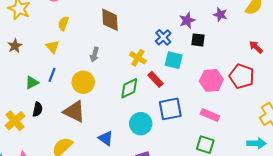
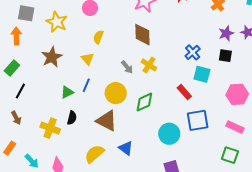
purple star: (187, 20) -> (226, 33), moved
brown star: (15, 46) -> (52, 57), size x1.5
gray arrow: (94, 55) -> (127, 67), turned -56
yellow cross: (138, 58) -> (149, 65), moved
green diamond: (129, 88) -> (144, 102), moved
yellow cross: (15, 121) -> (50, 128), turned -30
blue triangle: (106, 138) -> (126, 148), moved

